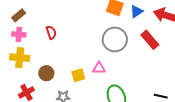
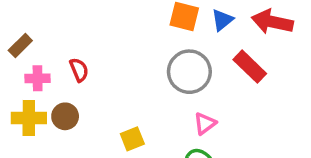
pink cross: (19, 34) -> (38, 78), moved
pink triangle: (99, 68) -> (205, 123), moved, turned -32
brown circle: (46, 73) -> (65, 116), moved

